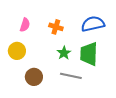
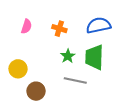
yellow circle: (17, 51) -> (18, 69), moved
brown circle: (34, 77) -> (36, 91), moved

